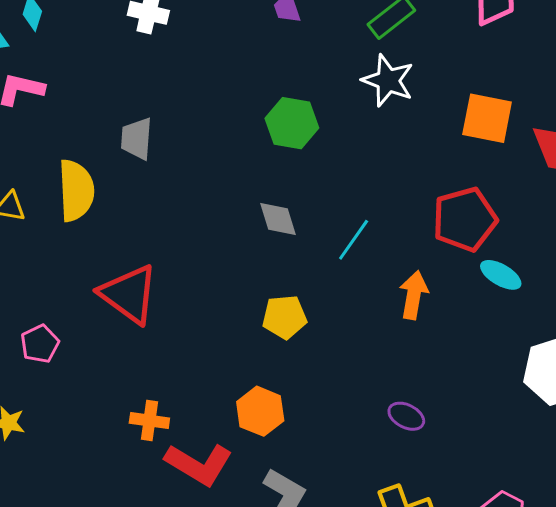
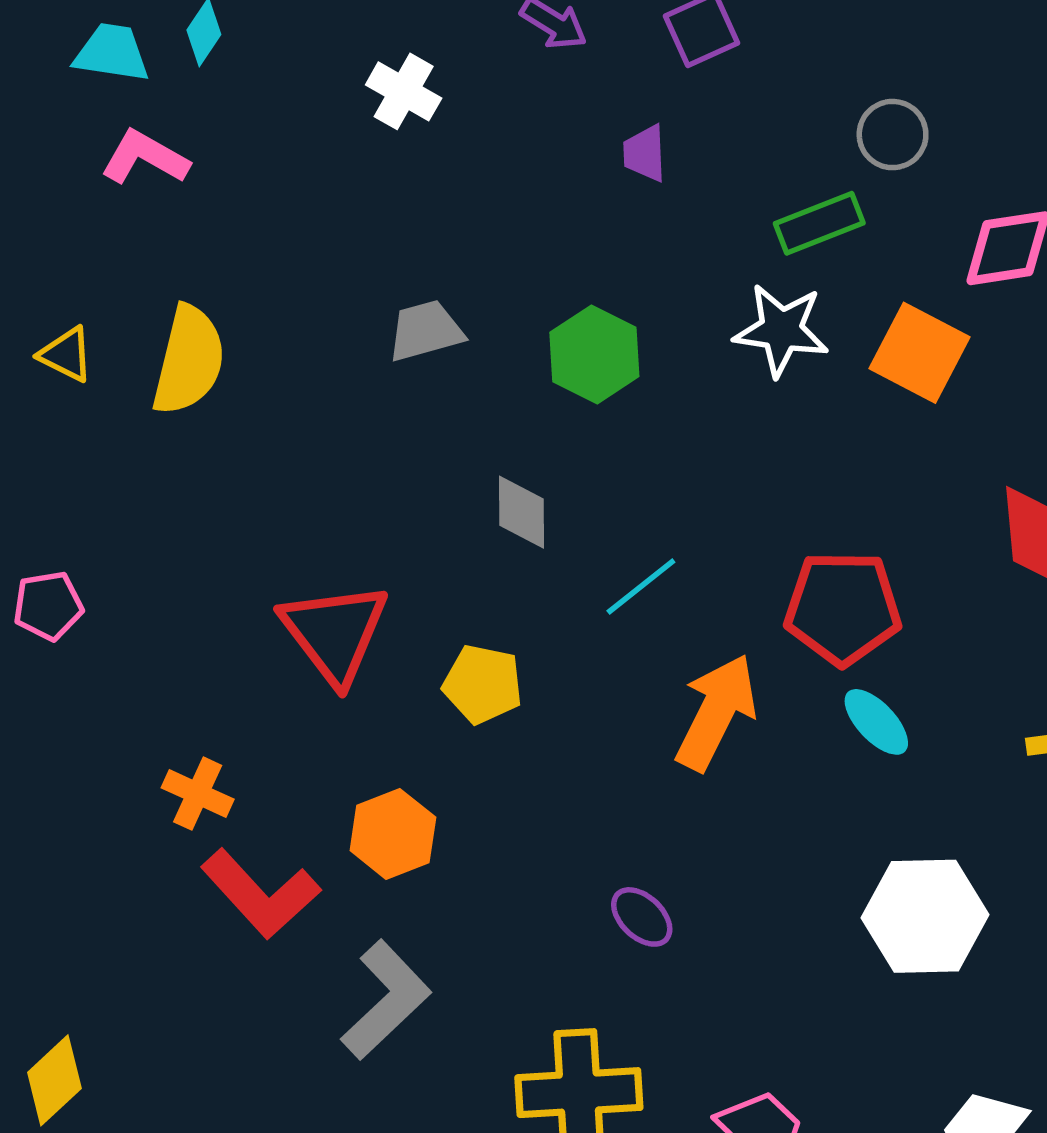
white star: (388, 81) -> (781, 330), turned -30
orange square: (487, 118) -> (919, 353), moved
gray trapezoid: (137, 139) -> (425, 331), moved, turned 54
red triangle: (129, 294) -> (334, 633), moved
orange arrow: (414, 295) -> (716, 712), size x1.4

